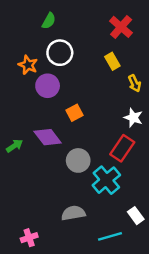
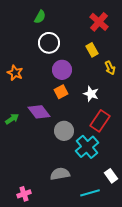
orange star: (28, 65) -> (15, 73), moved
purple circle: (48, 86) -> (62, 70), moved
white star: (133, 118) -> (91, 94), moved

